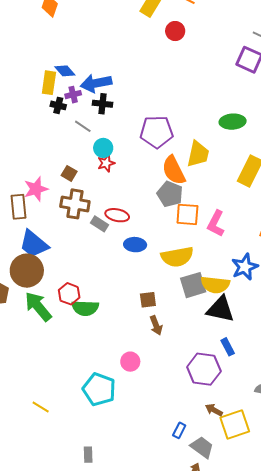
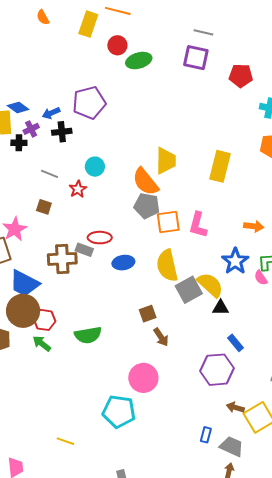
blue arrow: (96, 83) -> (51, 113), size x0.6
green ellipse: (233, 122) -> (139, 61), moved
gray line: (83, 126) -> (49, 174), moved
purple pentagon: (157, 132) -> (89, 103), moved
cyan circle: (103, 148) -> (95, 167), moved
brown cross: (75, 204) -> (62, 259), moved
yellow semicircle: (177, 257) -> (167, 266), turned 100
yellow semicircle: (215, 285) -> (210, 285), turned -132
red hexagon: (69, 294) -> (45, 320), moved
green arrow: (38, 307) -> (42, 344), size x0.6
black triangle: (220, 309) -> (220, 308), size x0.6
pink circle: (130, 362) -> (143, 378), size x1.5

